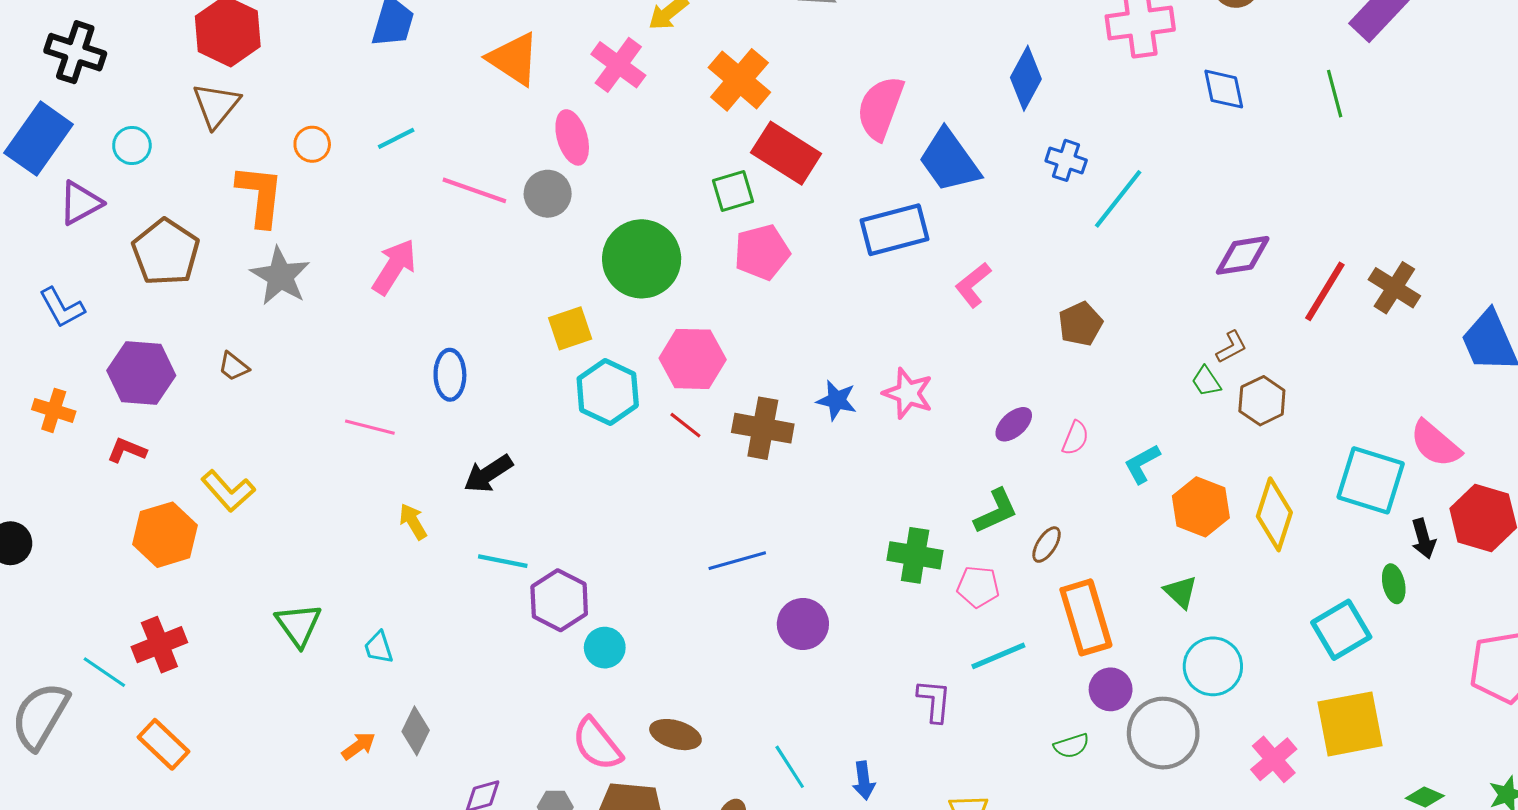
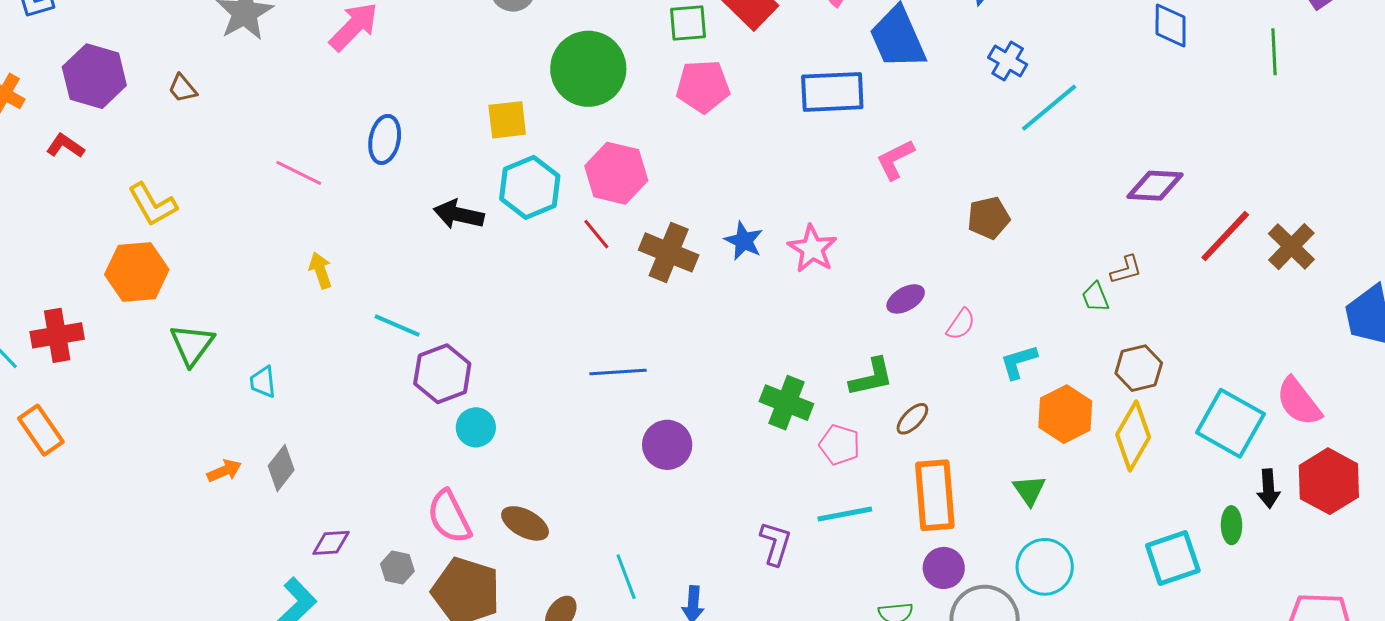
brown hexagon: (1262, 401) -> (1139, 368), moved
black arrow: (488, 474) -> (459, 214), moved, turned 33
orange hexagon: (165, 535) -> (137, 272), moved

